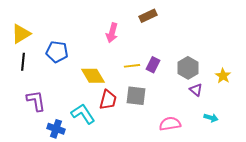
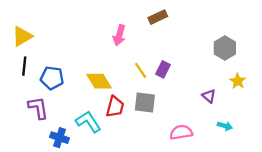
blue pentagon: (57, 52) -> (52, 78), moved
yellow line: (132, 66) -> (141, 70), turned 63
gray hexagon: (188, 68) -> (225, 48), moved

